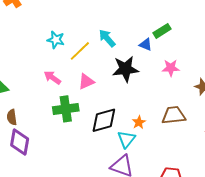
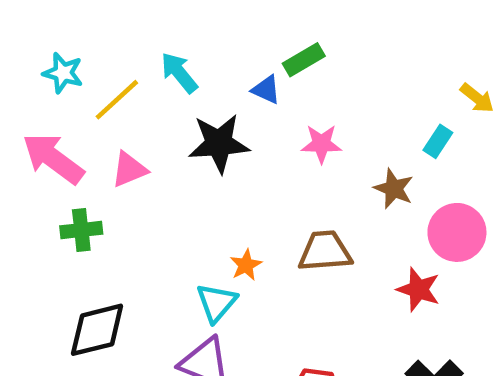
pink arrow: (52, 78) -> (53, 158), size x1.6
green cross: (66, 109) -> (81, 230), size x0.7
black diamond: (104, 120) -> (97, 330), moved

